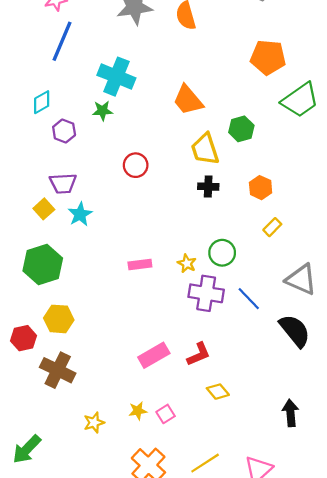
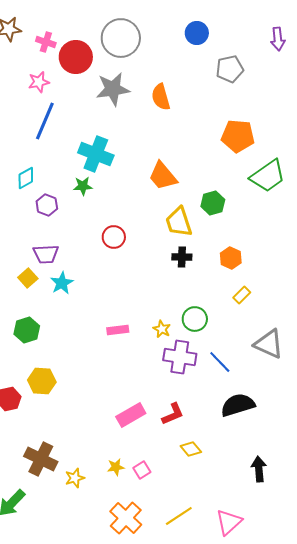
green hexagon: (43, 264) -> (27, 330), size x0.7
black semicircle: (295, 331) -> (238, 405), moved, turned -68
brown cross: (58, 370) -> (41, 459), moved

